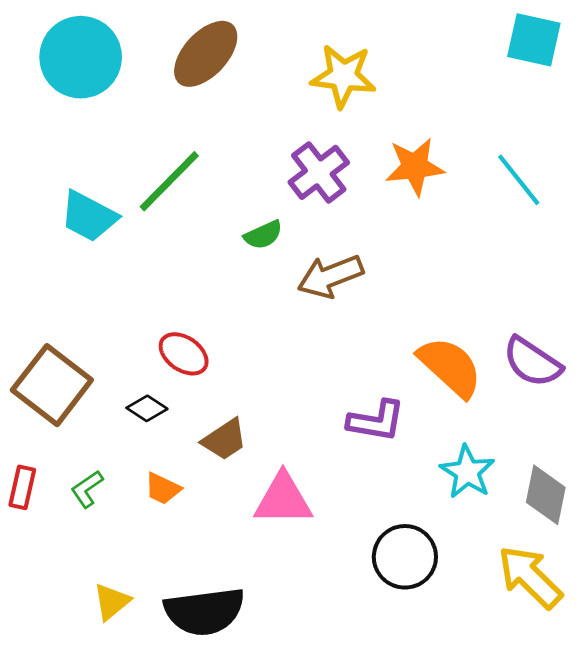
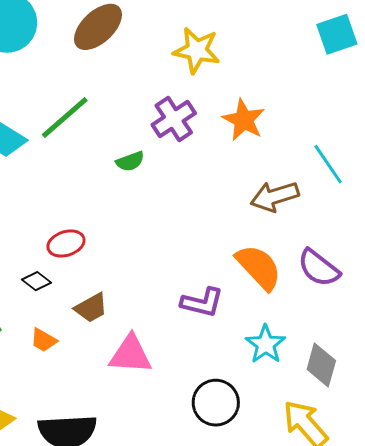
cyan square: (534, 40) -> (337, 34), turned -36
orange star: (415, 167) -> (244, 120), turned 30
cyan line: (519, 180) -> (328, 164), moved
brown arrow: (330, 276) -> (275, 196), moved
red ellipse: (184, 354) -> (66, 243), turned -57

